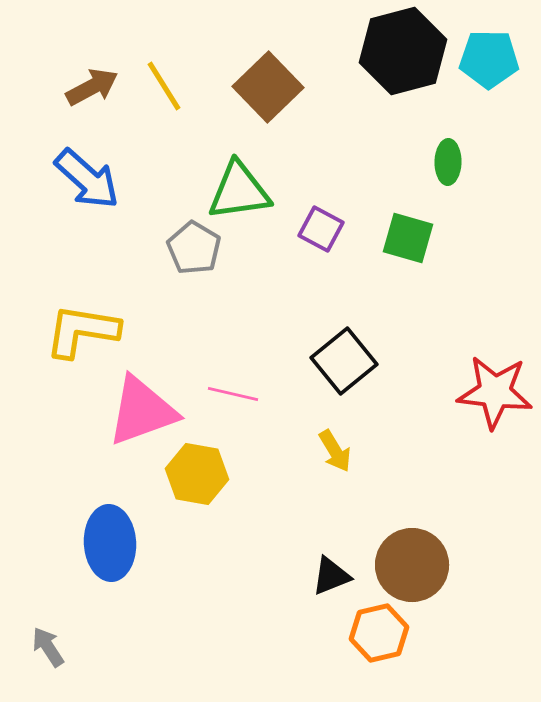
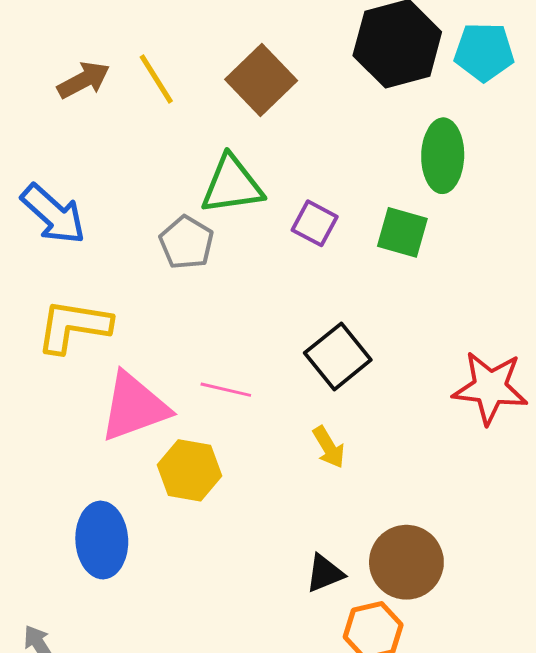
green ellipse: (448, 162) -> (443, 156), size x1.6
blue arrow: (87, 179) -> (53, 214), moved

